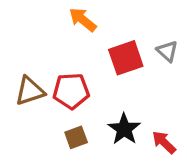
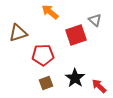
gray triangle: (167, 51) -> (95, 20), moved
brown triangle: (30, 91) -> (18, 33), moved

